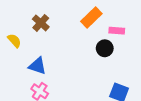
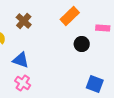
pink rectangle: (117, 31) -> (103, 28), moved

